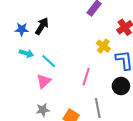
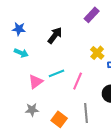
black arrow: (42, 26) -> (55, 35), moved
cyan line: (49, 61) -> (56, 73), moved, turned -70

